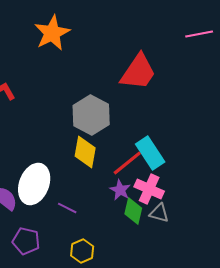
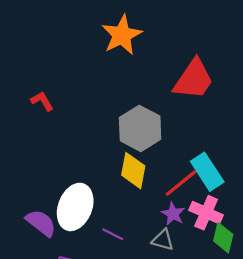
orange star: (52, 33) -> (122, 35), moved
green diamond: (133, 211) -> (223, 238), moved
gray triangle: (159, 213) -> (163, 240), moved

